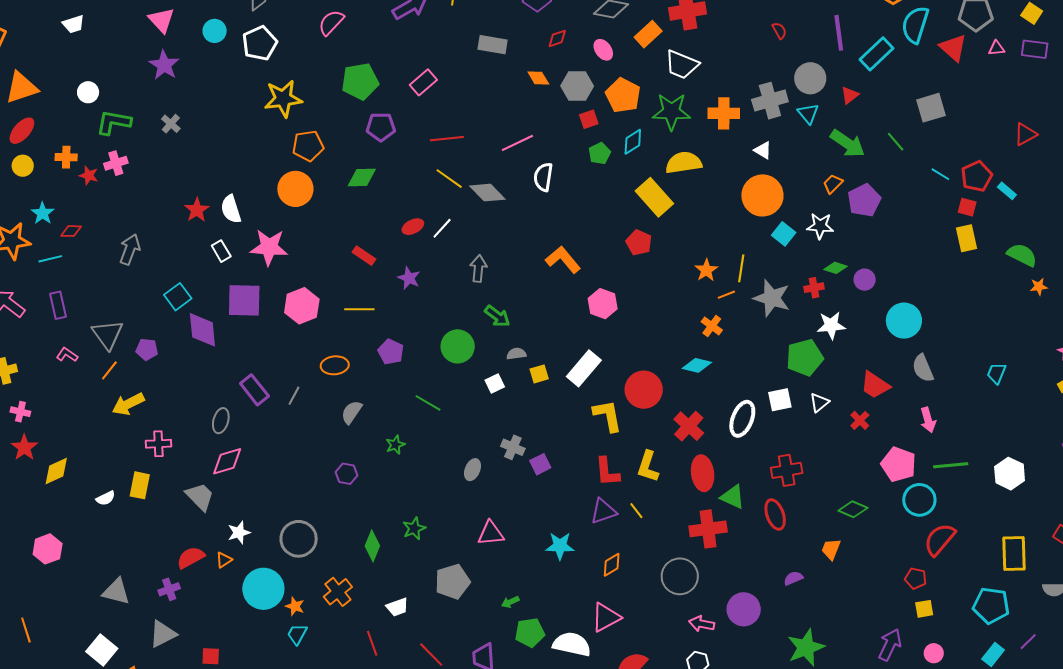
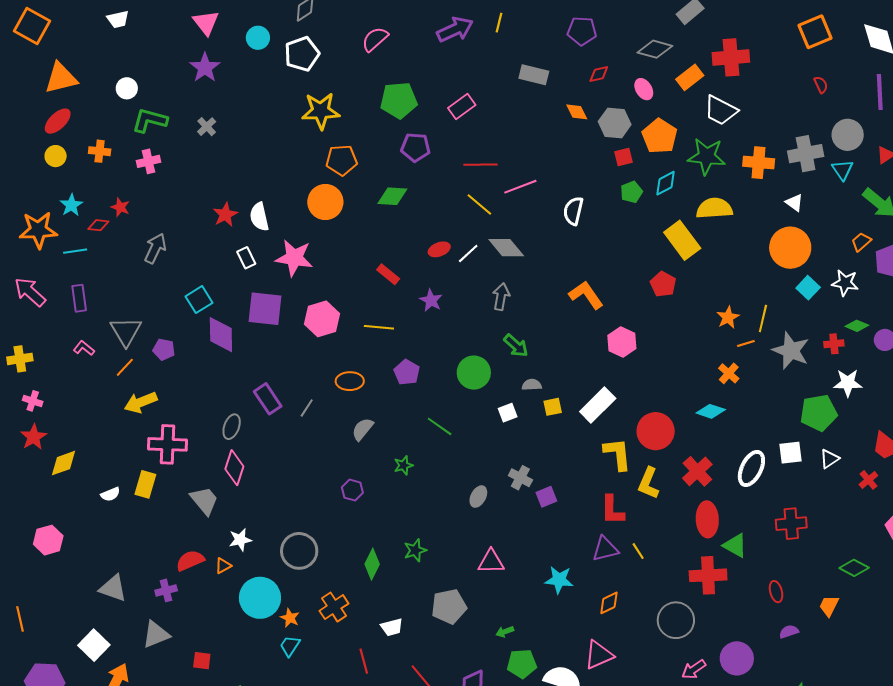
pink line: (517, 143) -> (520, 187), moved
red star: (89, 175) -> (120, 207), moved
gray diamond: (487, 193) -> (506, 248), moved
pink cross: (158, 444) -> (168, 444), size x1.5
pink diamond: (227, 461) -> (234, 468), turned -60
yellow L-shape: (648, 467) -> (648, 483), moved
red ellipse: (775, 514) -> (776, 592), moved, size x0.7
pink arrow: (702, 624) -> (694, 669), turned -50

